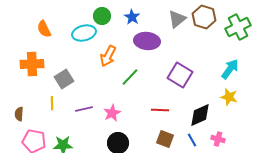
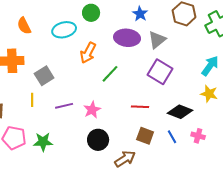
green circle: (102, 16) -> (91, 13), moved
blue star: (132, 17) -> (140, 14), moved
gray triangle: (177, 19) -> (157, 40), moved
black diamond: (200, 115) -> (180, 112), turned 45

